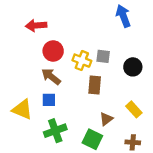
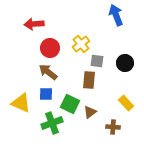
gray square: (103, 56) -> (97, 61), moved
yellow cross: (82, 61) -> (81, 44), moved, turned 30
brown triangle: (106, 119) -> (90, 112), moved
green square: (92, 139) -> (70, 104), moved
brown cross: (133, 142) -> (113, 127), moved

